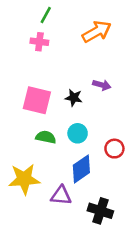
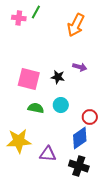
orange arrow: (97, 32) -> (76, 25), turned 145
pink cross: (39, 42) -> (19, 18), moved
blue diamond: (81, 169) -> (80, 138), moved

